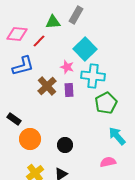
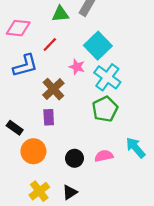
red line: (39, 41) -> (50, 44), moved
cyan cross: (93, 76) -> (107, 77), turned 30
purple rectangle: (69, 90) -> (49, 117), moved
green pentagon: (106, 103) -> (105, 109), moved
pink semicircle: (108, 162) -> (104, 156), moved

